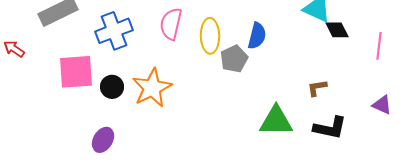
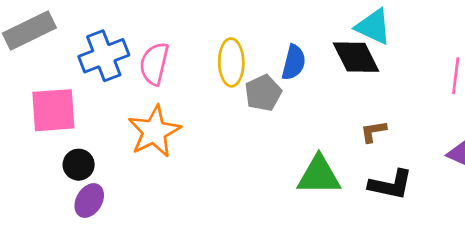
pink semicircle: (171, 24) -> (154, 64), moved
black diamond: (337, 30) -> (356, 57), moved, size x1.5
black circle: (112, 87) -> (79, 165), moved

